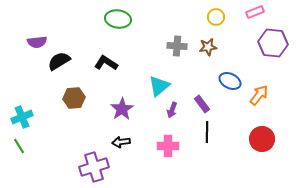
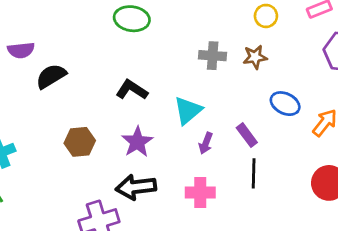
black L-shape: (106, 63) -> (132, 90), moved
brown hexagon: (74, 98) -> (80, 142), moved
black arrow: (121, 142) -> (136, 187), size x1.6

